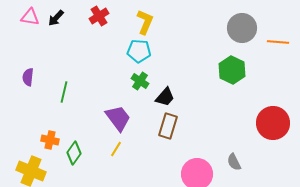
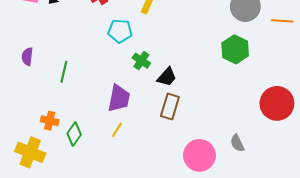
cyan pentagon: (139, 51) -> (120, 31), moved
purple trapezoid: (118, 118) -> (119, 98), turned 48

